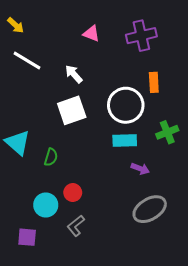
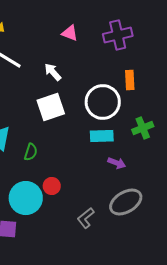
cyan circle: (46, 205) -> (26, 198), size x1.4
gray L-shape: (76, 226) -> (86, 218), moved

